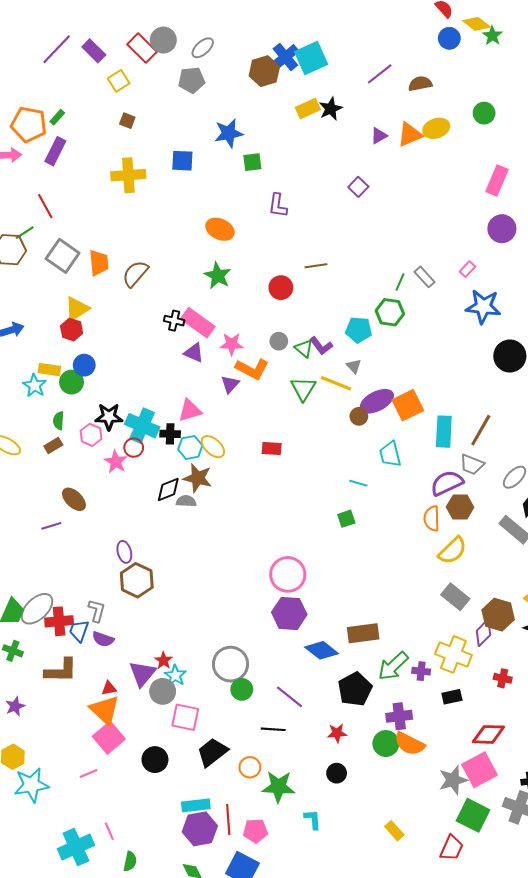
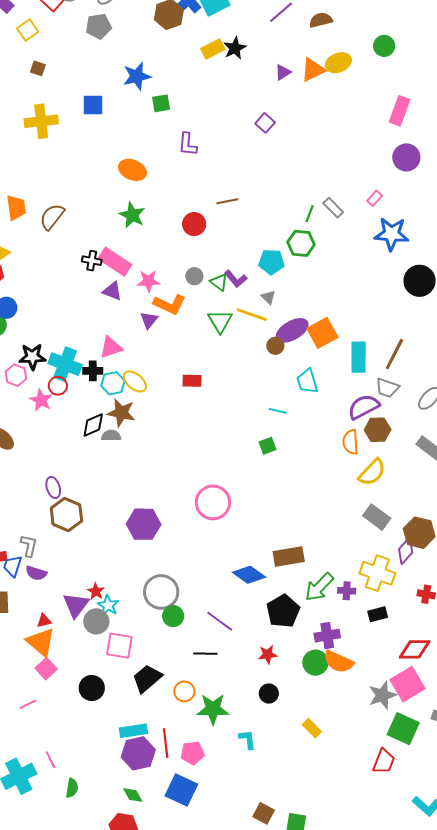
purple hexagon: (289, 613) -> (144, 524), moved
pink square: (109, 738) -> (46, 669), size x0.7
yellow rectangle: (394, 831) -> (312, 728), moved

